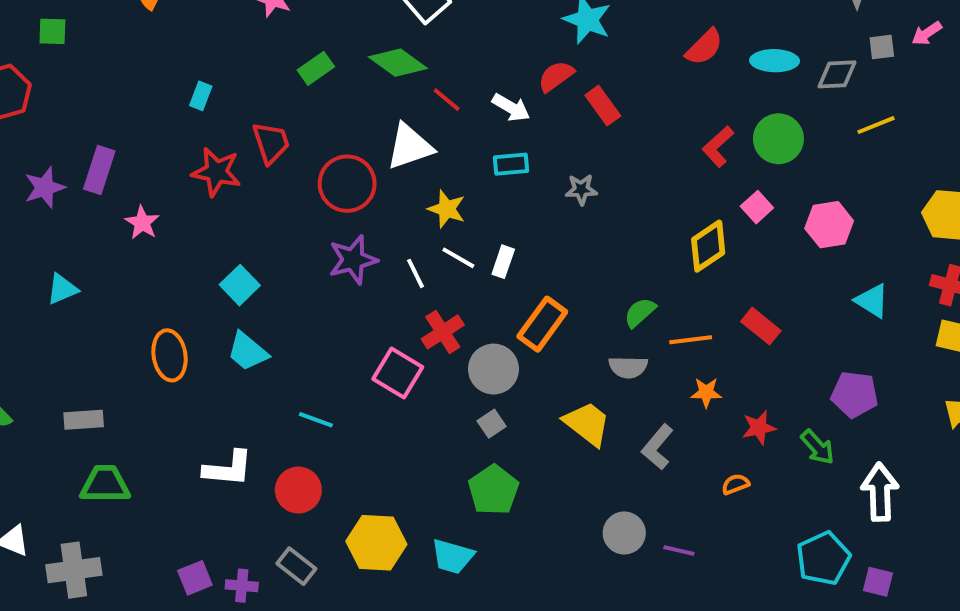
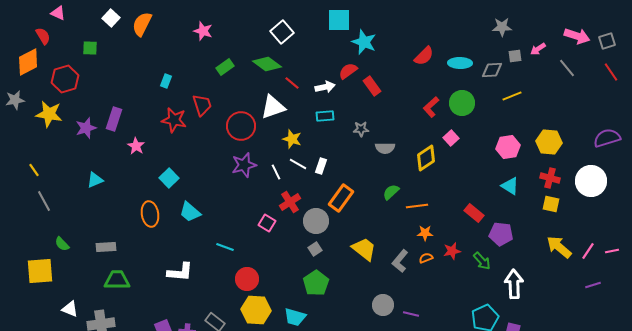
white arrow: (511, 108) -> (325, 87), turned -42
pink hexagon: (829, 225) -> (508, 147), moved
cyan square: (240, 285) -> (169, 178), moved
red rectangle: (761, 326) -> (474, 213), moved
gray semicircle: (628, 367) -> (385, 148), moved
pink square: (398, 373) -> (267, 223), size x0.7
orange semicircle: (735, 484) -> (426, 258), moved
red circle: (298, 490) -> (247, 279), moved

